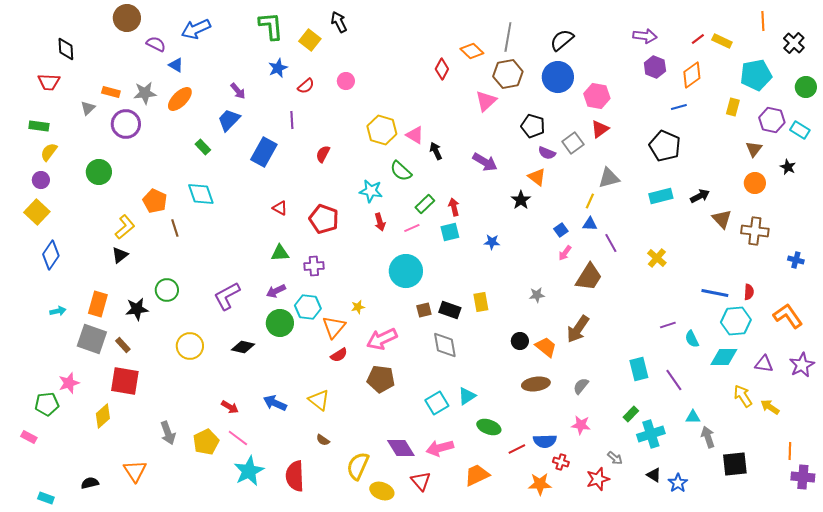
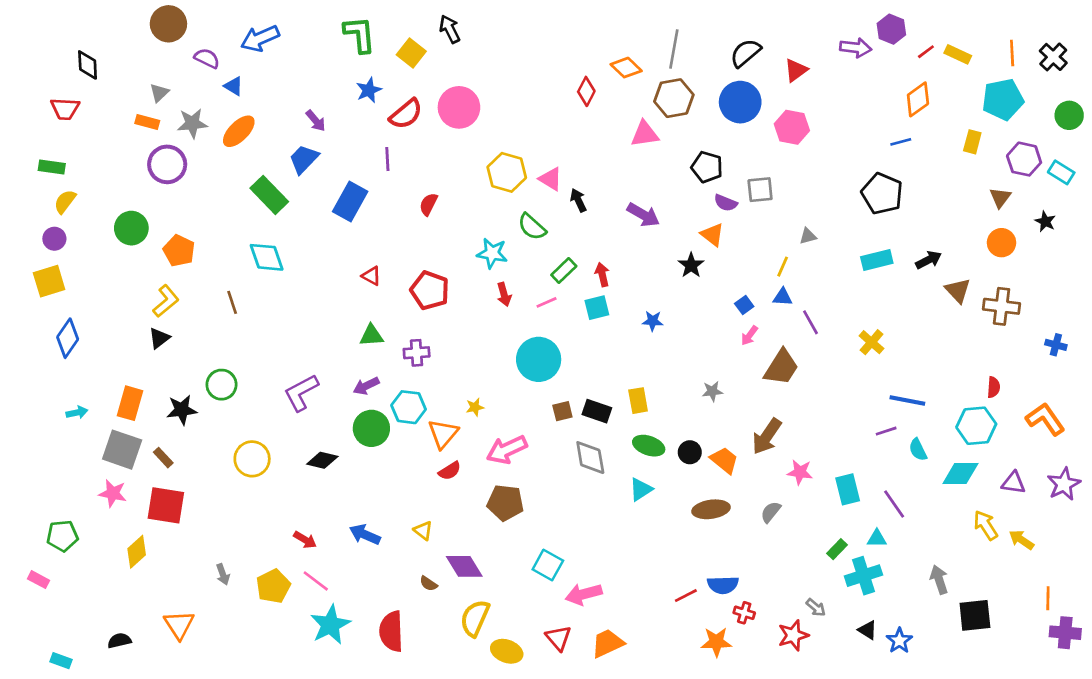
orange line: (763, 21) -> (1012, 53), moved
purple hexagon: (655, 67) -> (891, 29), moved
pink circle: (346, 81) -> (459, 107), size x1.8
red semicircle: (306, 86) -> (406, 114), size x1.5
pink triangle: (486, 101) -> (645, 134), turned 35
gray triangle: (88, 108) -> (159, 93), moved
red triangle: (600, 129) -> (796, 70), moved
gray square: (573, 143) -> (760, 190), turned 30
green rectangle: (203, 147) -> (269, 195), size x1.8
gray triangle: (609, 178) -> (808, 236), size x0.6
orange pentagon: (155, 201) -> (179, 251), moved
yellow square: (37, 212) -> (49, 281), turned 30
blue line: (715, 293) -> (907, 401), moved
pink star: (69, 383) -> (113, 493), moved, turned 30
cyan triangle: (467, 396) -> (641, 489), moved
yellow triangle: (319, 400) -> (423, 531), size x0.7
cyan square: (437, 403) -> (548, 565), moved, turned -30
cyan triangle: (693, 417) -> (877, 538), moved
pink star: (581, 425) -> (800, 472), moved
green ellipse: (489, 427) -> (649, 446), moved
gray arrow: (168, 433) -> (223, 574), size x0.7
purple diamond: (401, 448) -> (464, 566), moved
orange trapezoid: (477, 475) -> (608, 643), moved

